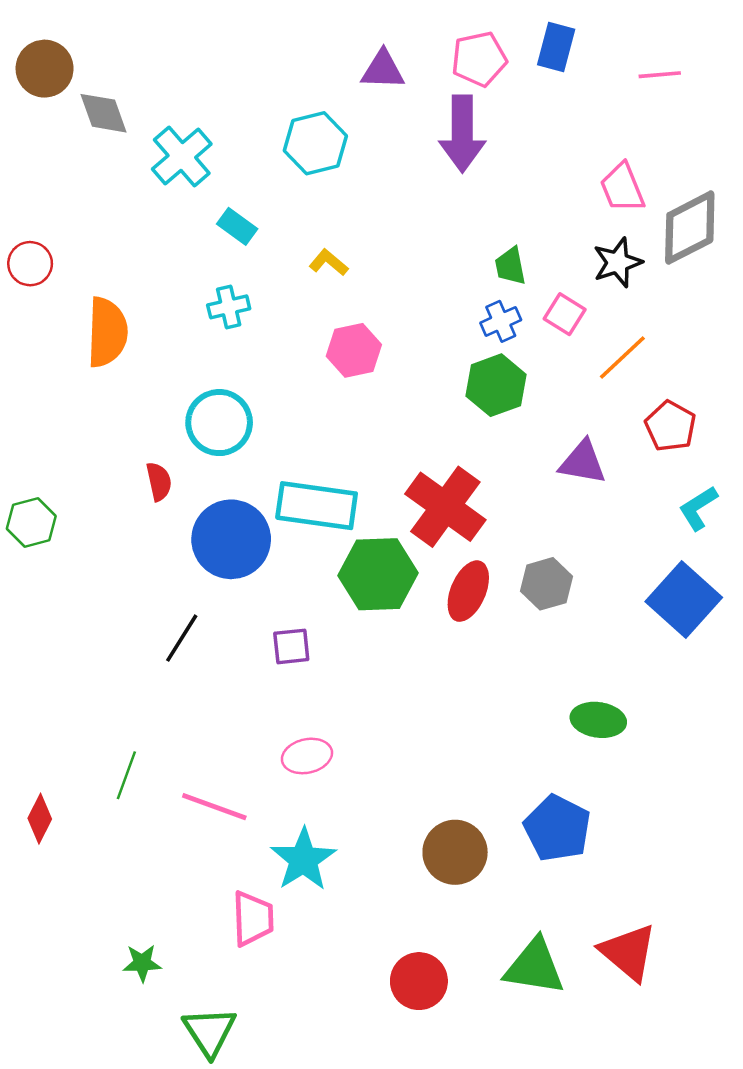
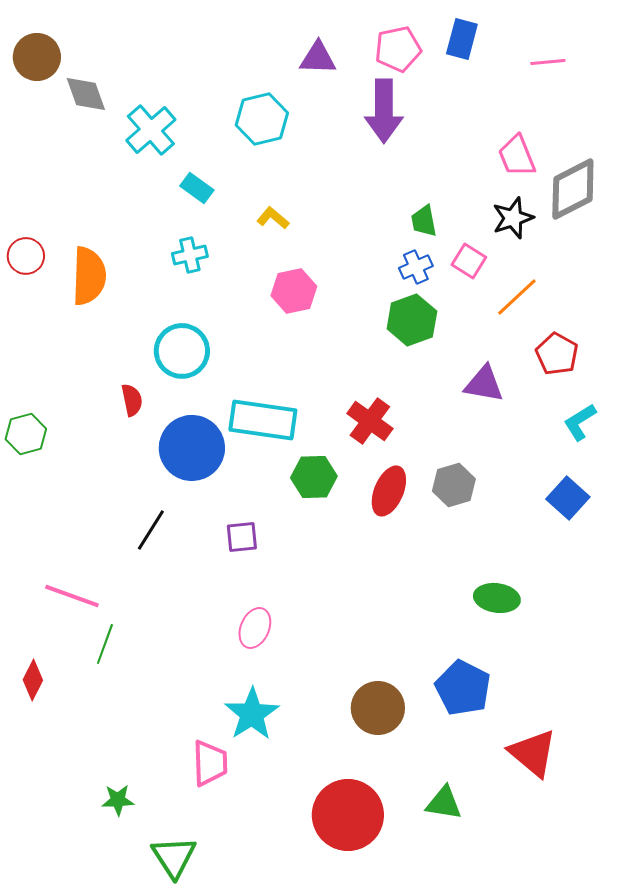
red circle: (30, 264) -> (26, 256), moved
red cross: (445, 507) -> (370, 421), size x0.7
green hexagon: (378, 574) -> (314, 477), size x0.7
blue square: (684, 599) -> (568, 498), size x0.7
pink ellipse: (307, 756) -> (255, 628), turned -54
pink line: (214, 807) -> (72, 596), moved
red triangle: (628, 952) -> (533, 753), moved
green triangle: (534, 967) -> (444, 803), size x0.7
red circle: (419, 981) -> (348, 815), size x1.5

